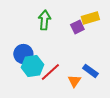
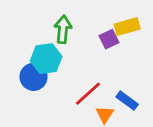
cyan hexagon: (32, 66) -> (46, 59), moved
red line: (50, 72) -> (88, 94), moved

